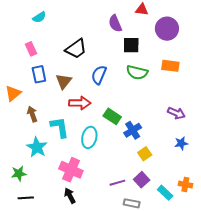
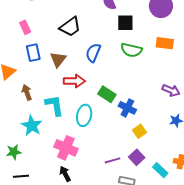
blue cross: (133, 130) -> (127, 108), turned -30

